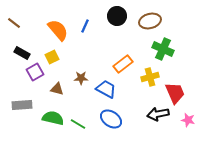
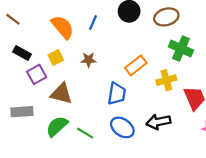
brown star: (81, 78) -> (88, 60), moved
brown triangle: (57, 89) -> (61, 94), size x1.5
blue trapezoid: (106, 89) -> (117, 94), turned 70
black arrow: (158, 114) -> (158, 122), moved
green semicircle: (53, 118) -> (57, 126), turned -55

